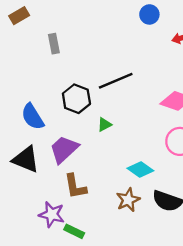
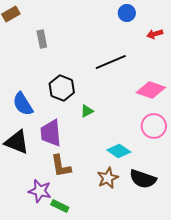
black line: (116, 81) -> (111, 62), moved
purple trapezoid: (64, 149) -> (51, 133), turned -52

